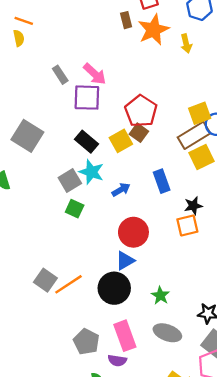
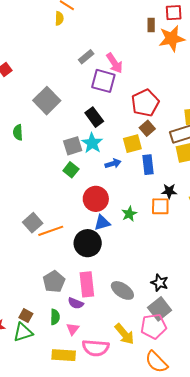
gray rectangle: (60, 75) -> (86, 57), turned 70
brown square: (139, 133) -> (147, 128), moved
yellow square: (121, 141) -> (132, 144), moved
red circle: (133, 232) -> (96, 199), moved
green star: (160, 296) -> (129, 214), moved

